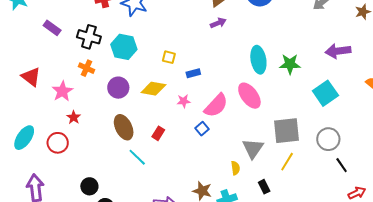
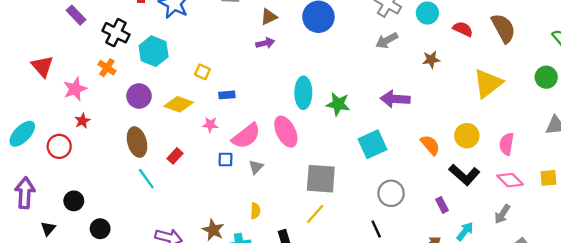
blue square: (202, 129) -> (225, 159), turned 32
gray circle: (328, 139) -> (391, 193), moved
gray triangle: (253, 148) -> (256, 167), moved, size x0.6
black circle: (89, 186) -> (74, 201), moved

